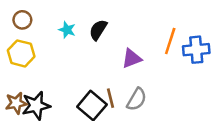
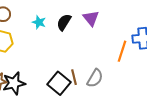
orange line: (170, 41) -> (122, 51), moved
purple triangle: (132, 58) -> (91, 18), moved, turned -48

